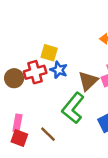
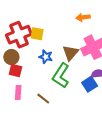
blue star: (59, 70) -> (46, 57), moved
red cross: (35, 72) -> (19, 35), moved, size x1.4
red square: (19, 138) -> (16, 71), moved

